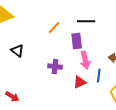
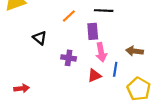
black triangle: (17, 51) -> (40, 38), moved
red arrow: (12, 96) -> (22, 88), turned -40

